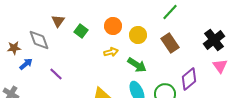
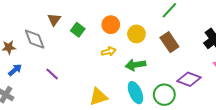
blue arrow: (26, 64) -> (15, 70), moved
green arrow: (137, 65) -> (135, 65), turned 138
purple diamond: (189, 79) -> (189, 79), turned 60

